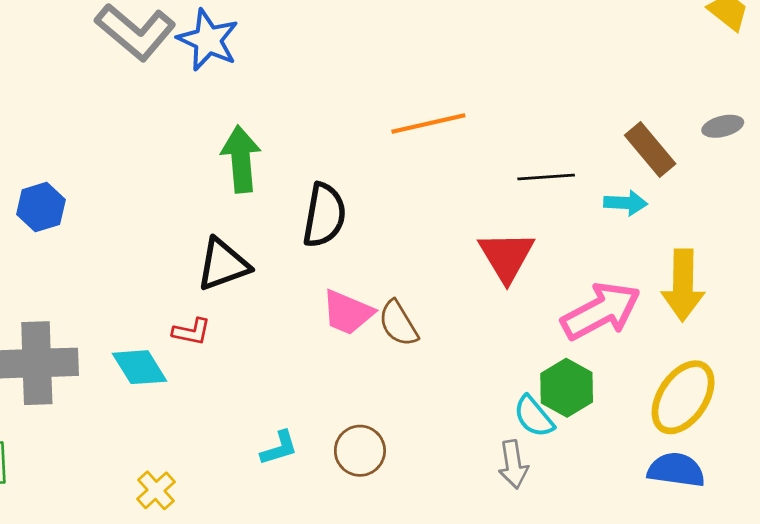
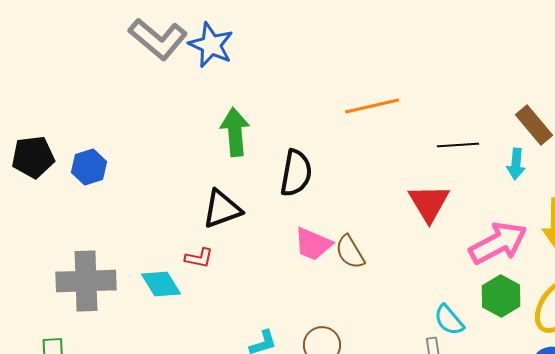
cyan arrow: (626, 203) -> (516, 164), turned 92
green hexagon: (567, 388) -> (501, 296), moved

